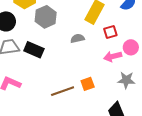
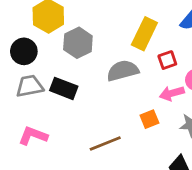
gray semicircle: (77, 38) -> (123, 71), size x1.6
orange square: (88, 84) -> (149, 119), moved

